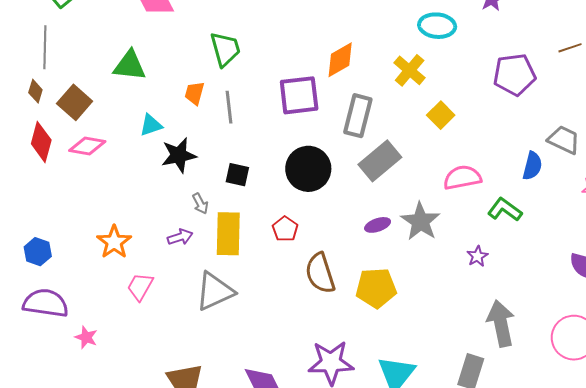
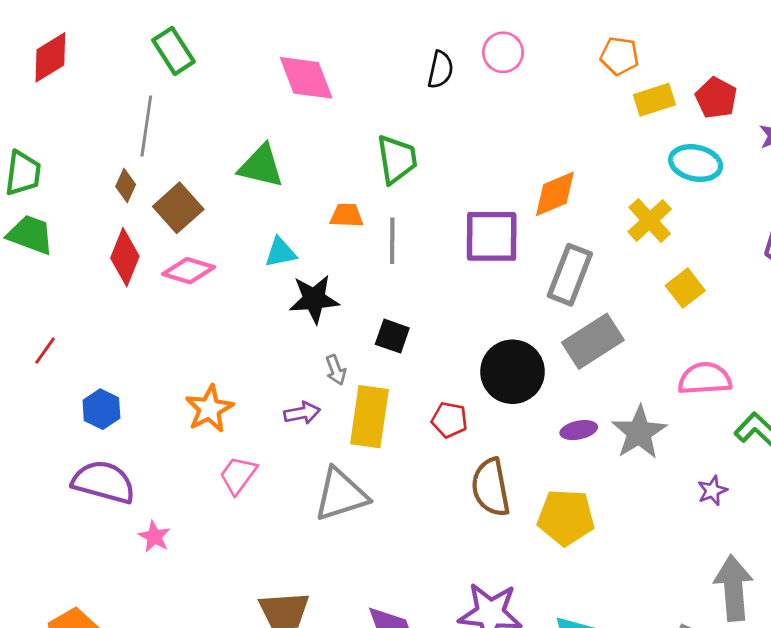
orange trapezoid: (195, 93) -> (347, 215), turned 70
black circle: (308, 169) -> (513, 372), moved
red pentagon: (285, 229) -> (449, 420), turned -30

